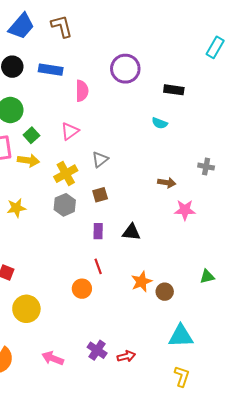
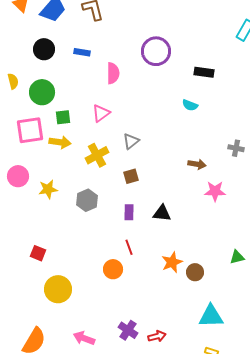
blue rectangle: (51, 70) -> (82, 52), size x0.7
green square: (31, 135) -> (63, 117), turned 35
gray hexagon: (65, 205) -> (87, 200), moved

